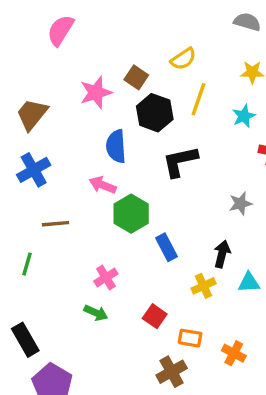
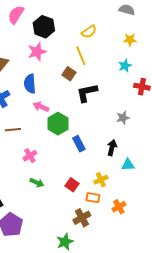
brown square: (136, 77) -> (69, 74), moved
yellow line: (198, 99) -> (81, 56), moved, turned -42
black hexagon: (155, 113) -> (44, 27), moved
blue semicircle: (116, 146) -> (30, 84), moved
pink cross: (106, 278) -> (30, 156), moved
yellow cross: (204, 286) -> (101, 180), moved
orange cross: (234, 353) -> (119, 207), turned 32

